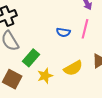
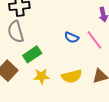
pink line: (85, 29) -> (94, 40), turned -66

